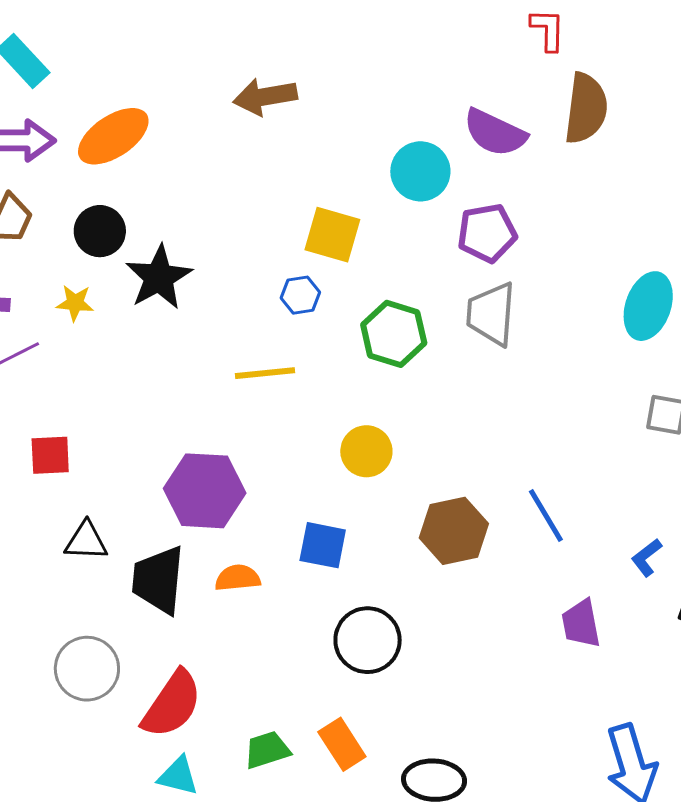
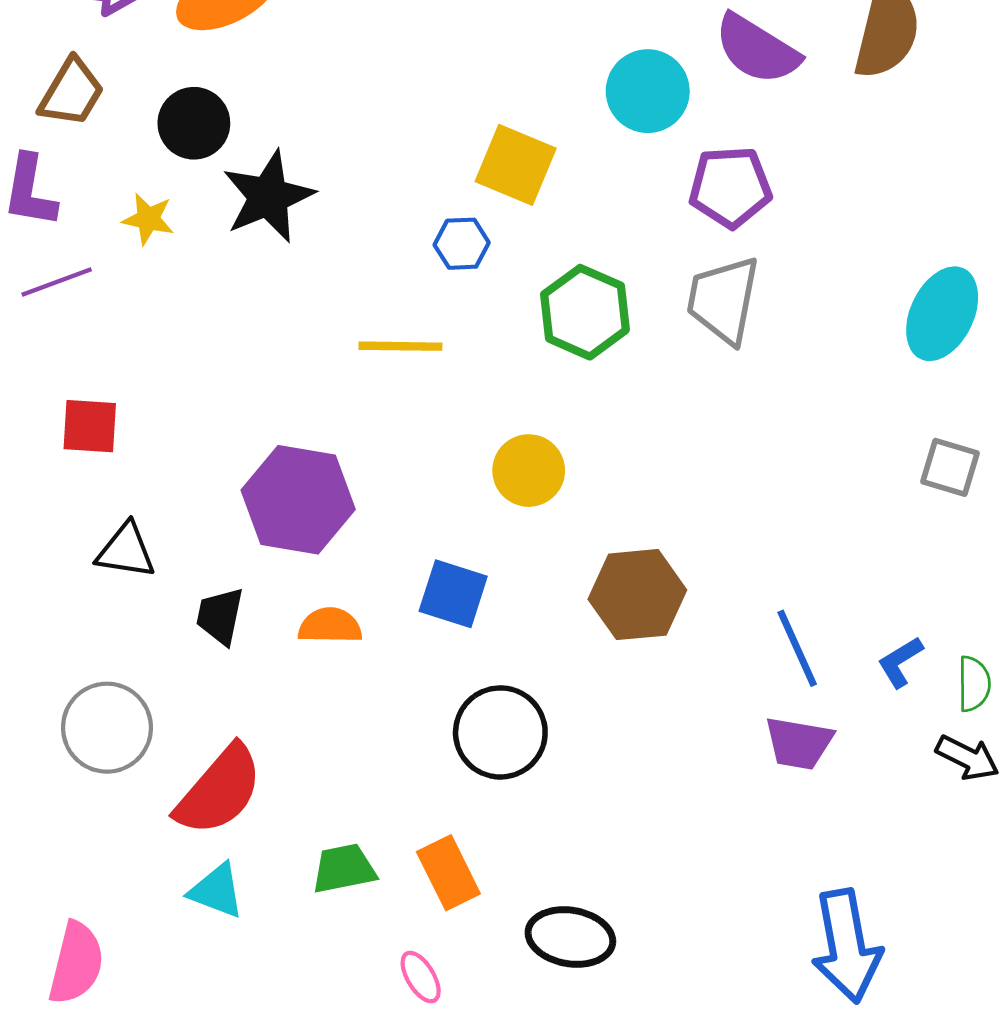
blue line: (546, 515) -> (797, 648), moved
black trapezoid: (158, 580) -> (220, 616), size x0.6
purple trapezoid: (581, 623) -> (799, 743), turned -76

